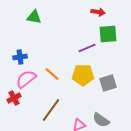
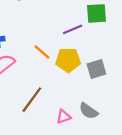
orange line: (52, 74) -> (42, 52), moved

